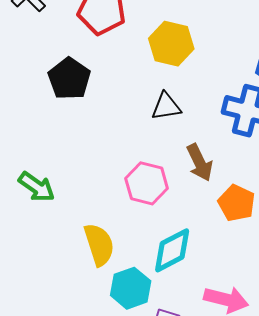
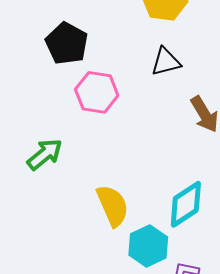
pink hexagon: (147, 183) -> (97, 92), moved
green arrow: (37, 187) -> (45, 154), turned -69

